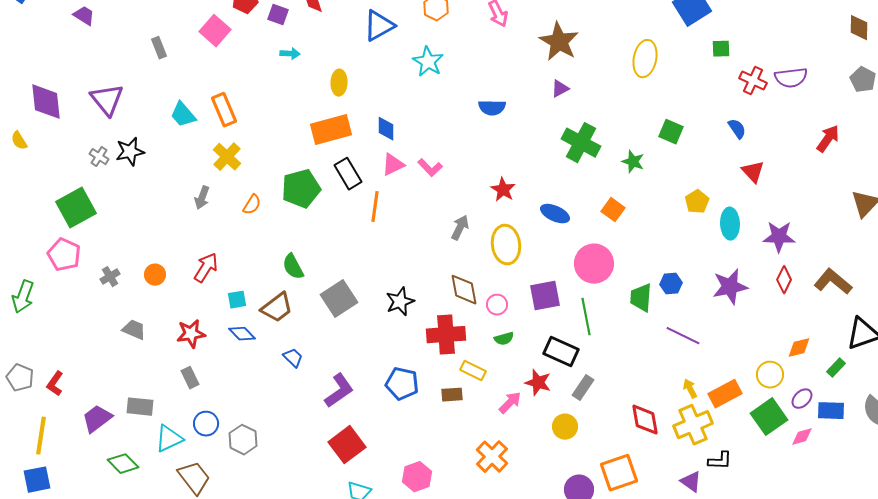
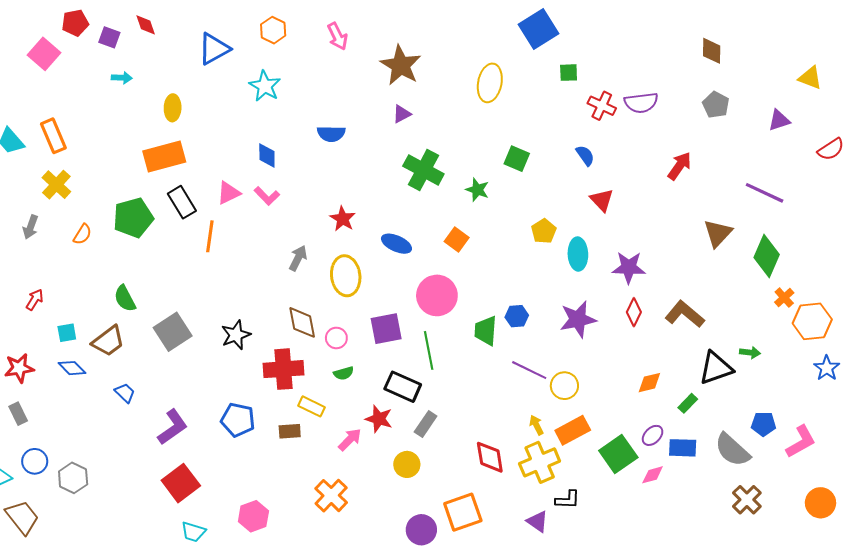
blue diamond: (386, 129) -> (267, 156), moved
red arrow: (206, 268) -> (35, 300), size x0.7
yellow circle: (770, 375) -> (564, 386), moved

